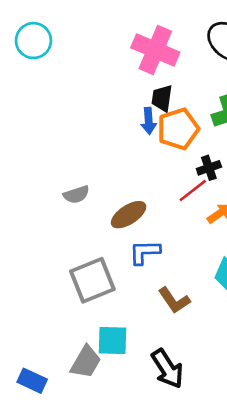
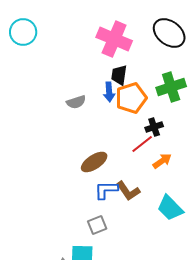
gray semicircle: (76, 195) -> (76, 102), moved
gray square: (92, 280) -> (97, 225), moved, size x0.6
brown L-shape: (174, 300) -> (128, 191), moved

